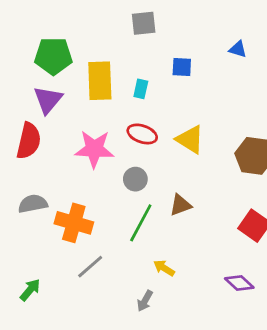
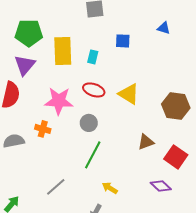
brown triangle: (180, 205) -> (146, 142), moved
orange cross: (74, 223) -> (43, 129), moved, size x0.6
purple diamond: (239, 283) -> (161, 186), moved

